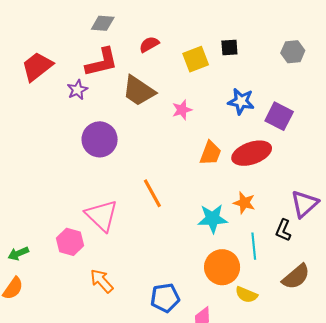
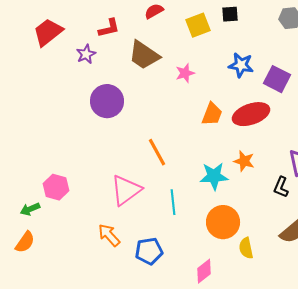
red L-shape: (102, 62) -> (109, 28), size x0.7
pink triangle: (102, 215) -> (126, 190), moved, turned 40
pink hexagon: (70, 242) -> (56, 187), moved
cyan line: (254, 246) -> (173, 202), moved
yellow semicircle: (246, 295) -> (246, 248), turned 55
blue pentagon: (165, 298) -> (149, 251), moved

